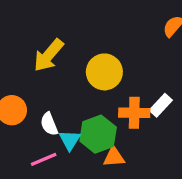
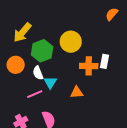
yellow arrow: (49, 55) -> (22, 33), moved
white rectangle: (161, 105) -> (105, 61), turned -32
green hexagon: (98, 134) -> (42, 51), moved

